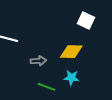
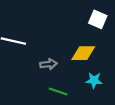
cyan star: (71, 78) -> (94, 80), moved

